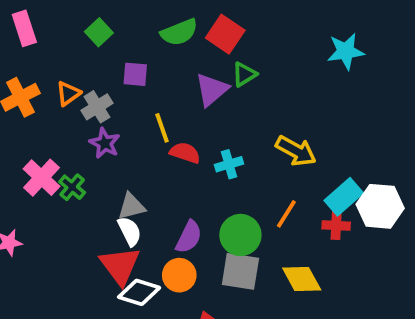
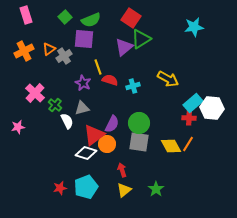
green semicircle: (179, 32) -> (91, 20), moved
purple square: (135, 74) -> (84, 39), size x1.5
green triangle: (244, 74) -> (141, 39), size x1.5
purple star: (105, 143) -> (83, 83), moved
green cross: (72, 187) -> (55, 105), moved
orange line: (286, 214) -> (188, 144), moved
white semicircle: (130, 231) -> (67, 121), moved
red triangle: (120, 266) -> (94, 135), moved, turned 30

